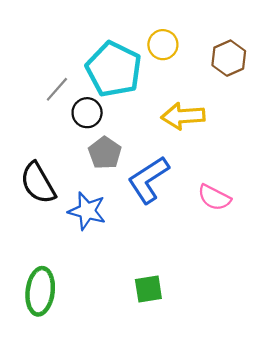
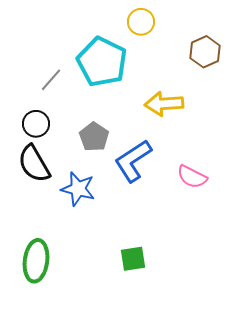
yellow circle: (163, 45) -> (141, 22), moved
black circle: (87, 113) -> (36, 124), moved

